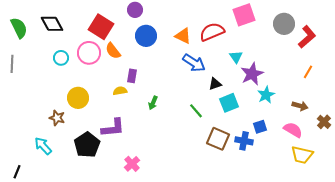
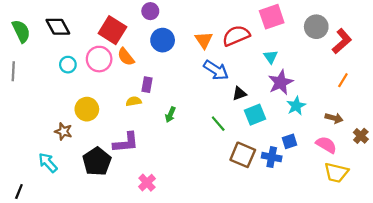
orange triangle: (183, 36) -> (204, 40), turned 30
cyan triangle: (236, 57) -> (271, 57), moved

